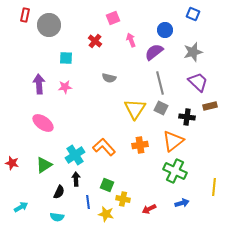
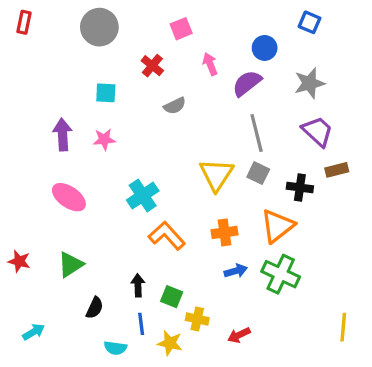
red rectangle: (25, 15) -> (24, 22), moved
gray circle: (49, 25) -> (99, 27), moved
gray semicircle: (109, 78) -> (175, 106), moved, turned -40
cyan cross: (75, 155) -> (143, 196), moved
black arrow: (76, 179) -> (138, 285), moved
yellow line: (214, 187) -> (343, 327), moved
blue arrow: (182, 203) -> (236, 271), moved
cyan semicircle: (57, 217) -> (115, 348), moved

